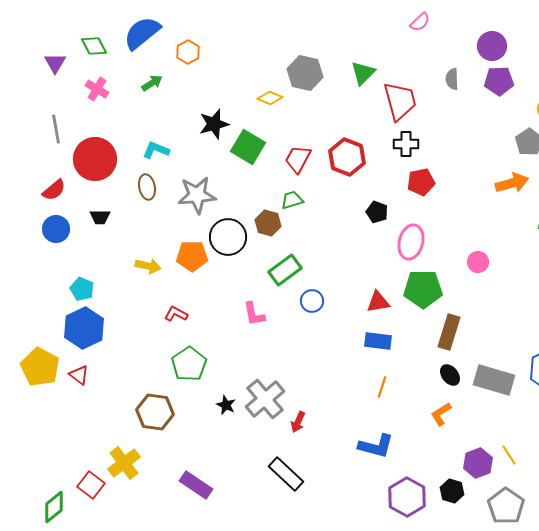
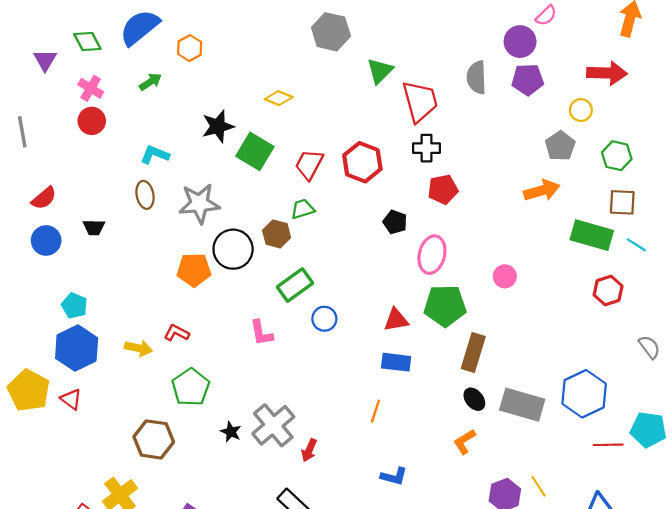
pink semicircle: (420, 22) -> (546, 15), moved
gray hexagon: (305, 73) -> (331, 32), moved
gray semicircle: (452, 79) -> (477, 77), size x1.4
gray line: (56, 129) -> (22, 132), moved
red circle: (95, 159) -> (92, 121), moved, size x0.6
yellow arrow: (148, 266) -> (138, 348), moved
orange line: (382, 387) -> (375, 411), moved
blue L-shape: (376, 446) -> (394, 476), size x0.7

